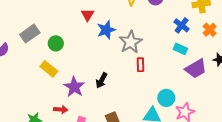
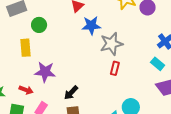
yellow rectangle: (49, 69) -> (26, 48), turned 30
black arrow: (102, 80) -> (71, 93), moved
purple star: (74, 87) -> (45, 72), turned 30

